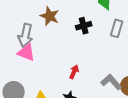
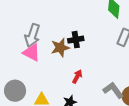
brown star: (50, 16) -> (60, 48), moved, turned 30
black cross: (84, 26) -> (76, 40), moved

